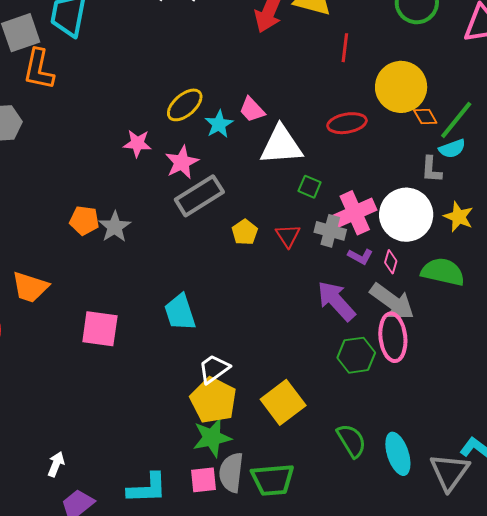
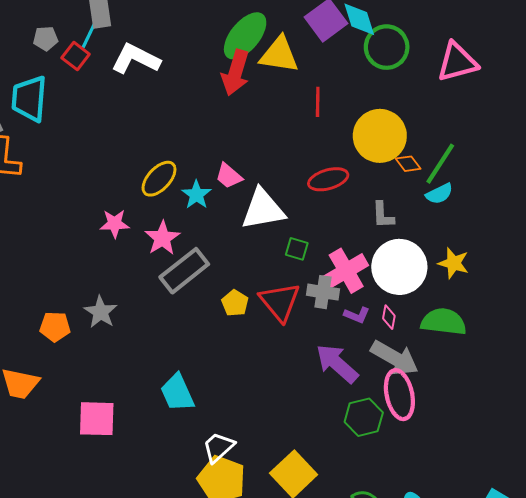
gray L-shape: (431, 169) -> (383, 215), moved
orange pentagon: (84, 220) -> (55, 327), moved
red triangle: (288, 236) -> (280, 302), size x1.6

